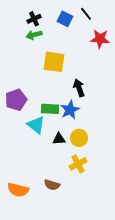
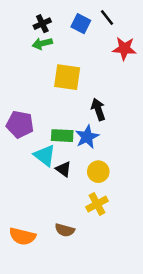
purple pentagon: (16, 100) -> (20, 124), turned 30
black triangle: (59, 139) -> (63, 169), moved, turned 40

